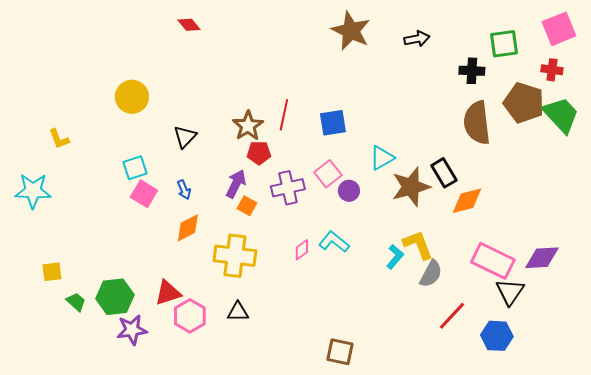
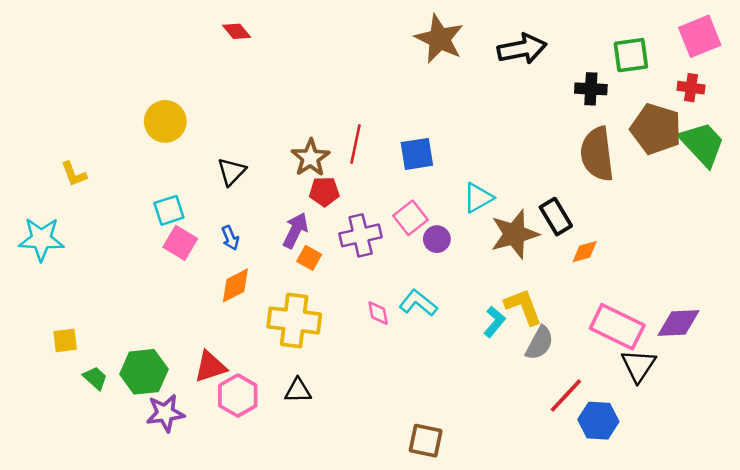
black arrow: (417, 39) -> (522, 49), size x1.5
orange diamond: (467, 201) -> (585, 252), size x0.7
pink diamond: (302, 250) -> (378, 313), turned -65
blue hexagon: (497, 336) -> (598, 421), moved

